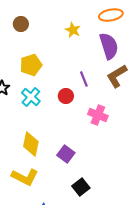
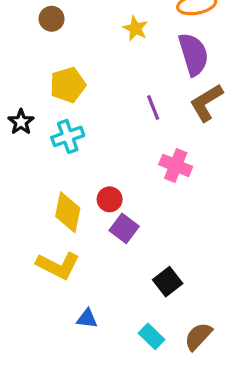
red circle: (66, 96) -> (110, 199), moved
cyan cross: (31, 97) -> (68, 136), turned 30
black square: (81, 187) -> (168, 282), moved

